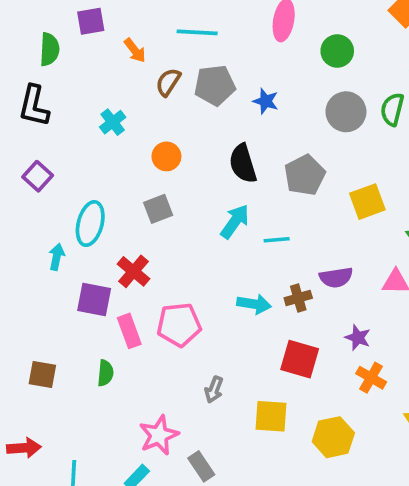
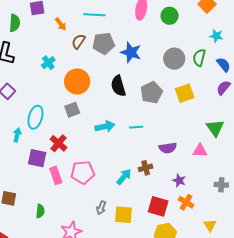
green circle: (337, 51) -> (170, 16), moved
blue star: (266, 101) -> (131, 52), size x1.5
orange circle: (166, 156) -> (77, 82), size x1.6
yellow square: (367, 202) -> (185, 93), moved
cyan arrow: (235, 222) -> (105, 126), moved, turned 42
brown cross: (298, 298) -> (146, 168), moved
cyan arrow: (254, 304) -> (124, 177), moved, turned -60
red square: (300, 359) -> (158, 206), moved
green semicircle: (105, 373) -> (40, 211), moved
yellow square: (271, 416) -> (123, 215), moved

